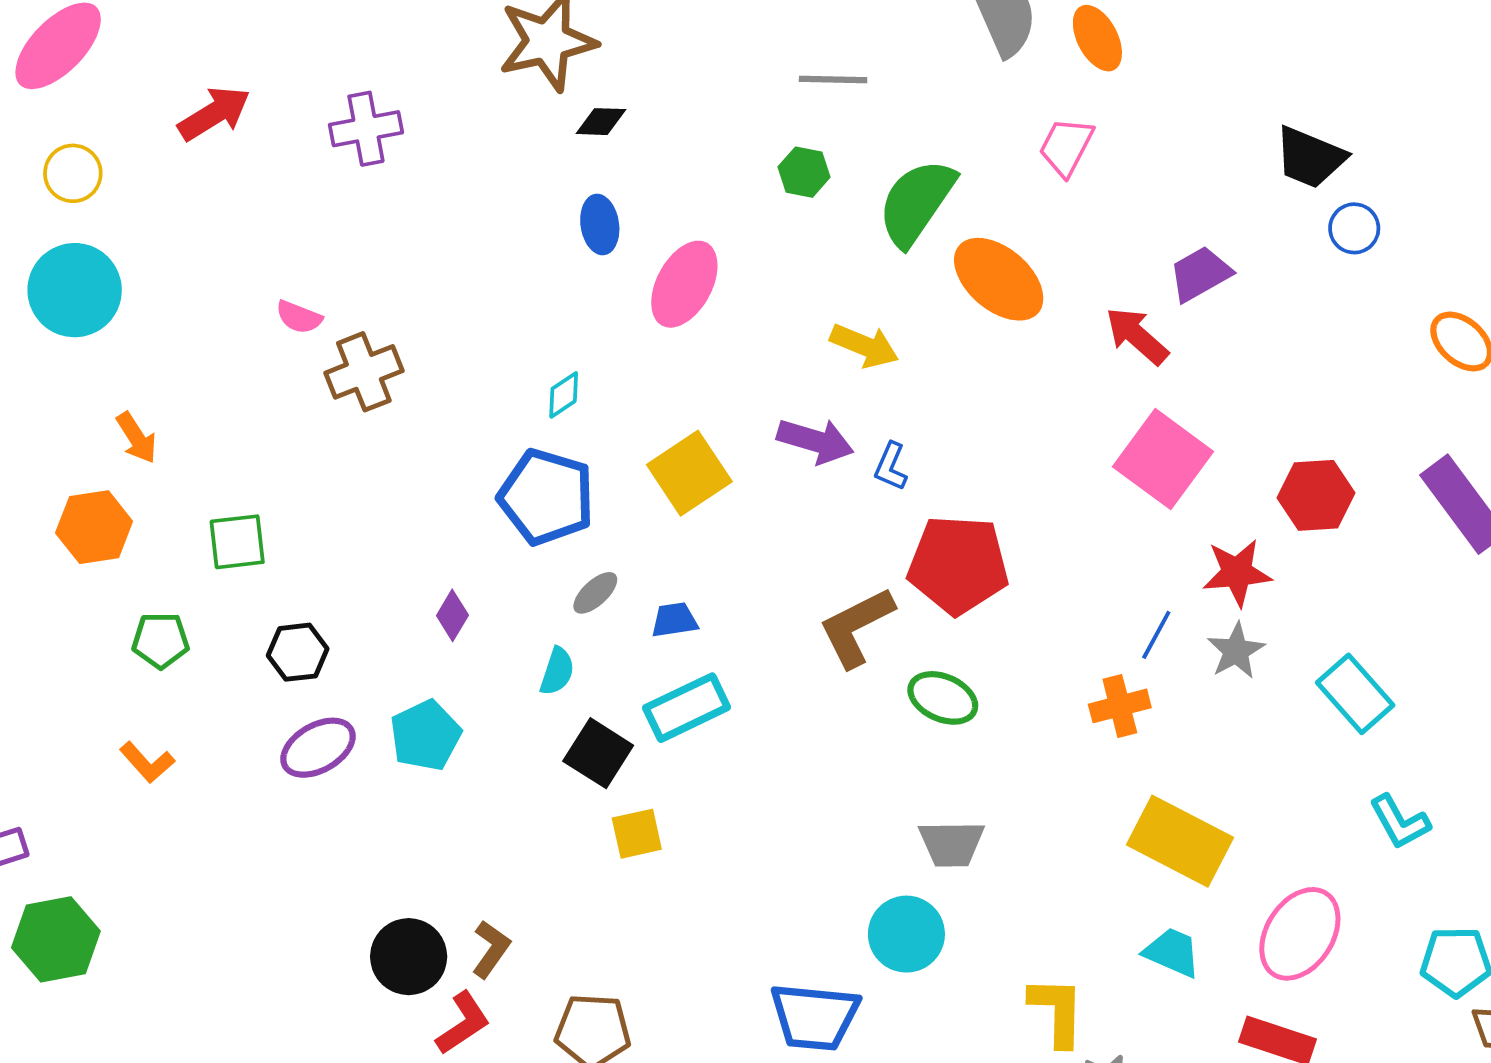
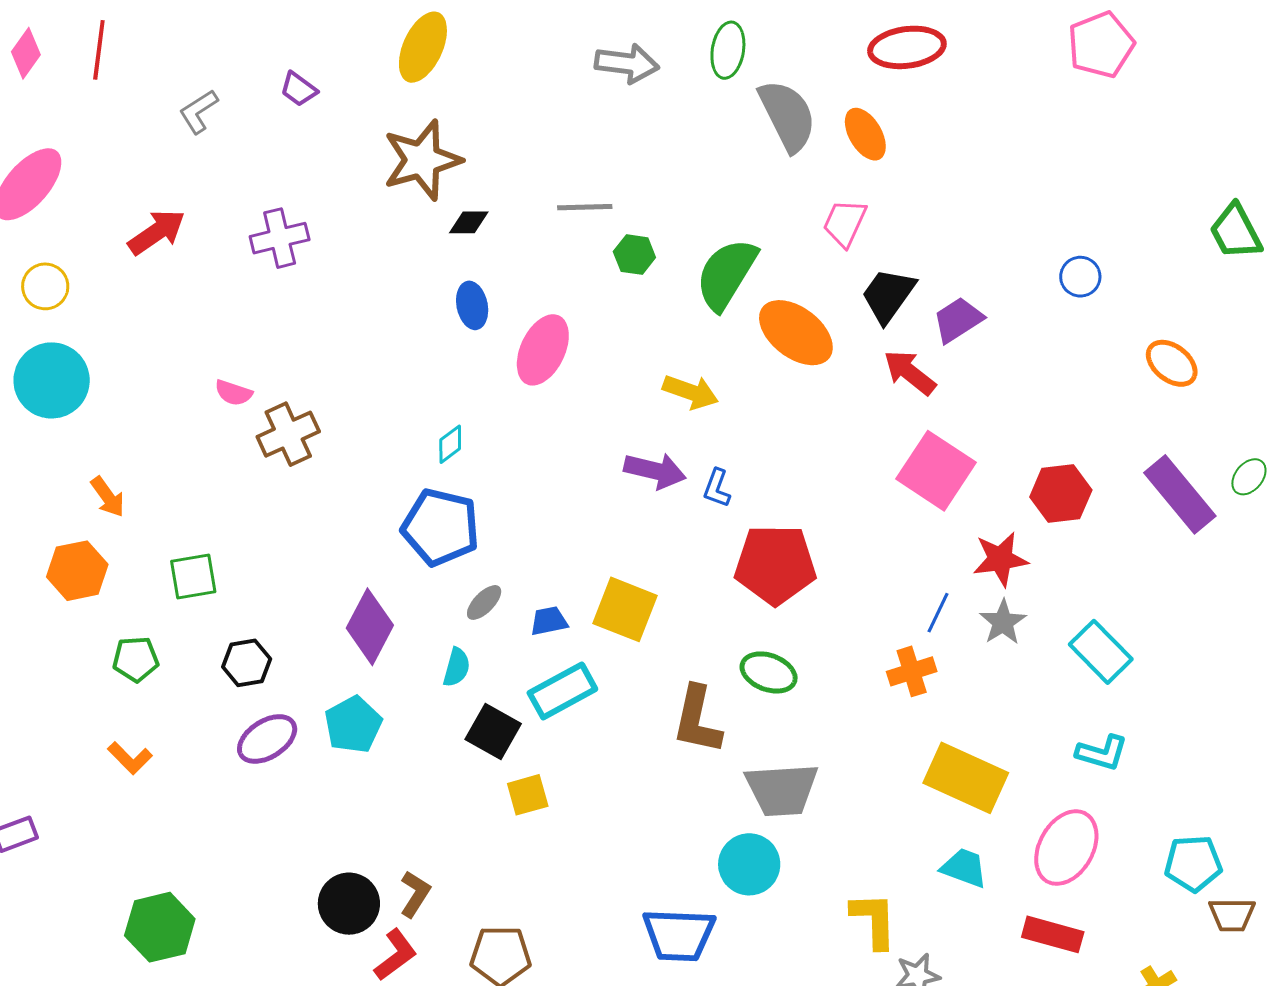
gray line: (833, 79) -> (585, 207), moved
black trapezoid: (1310, 157) -> (888, 295), moved, turned 106
yellow square: (689, 473) -> (625, 609), moved, turned -32
purple diamond: (452, 615) -> (370, 627), size x1.8
brown L-shape: (856, 627) -> (697, 720), moved, turned -48
cyan L-shape: (1400, 822) -> (1102, 753), moved, turned -42
gray trapezoid: (952, 844) -> (782, 790), size x1.4
green hexagon: (56, 939) -> (160, 927), moved

